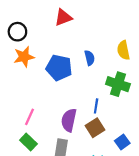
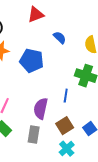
blue semicircle: (90, 58) -> (60, 38), moved, turned -32
brown square: (95, 128) -> (65, 126), moved

